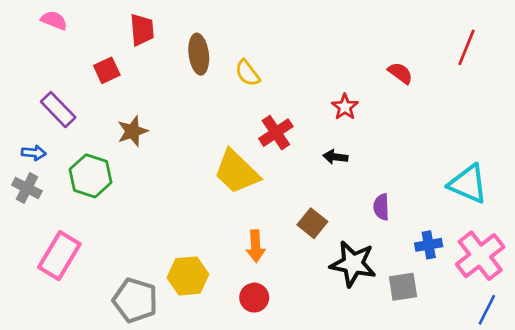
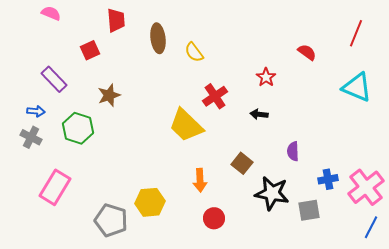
cyan triangle: (468, 184) -> (357, 87), moved
red circle: (254, 298) -> (214, 218), moved

